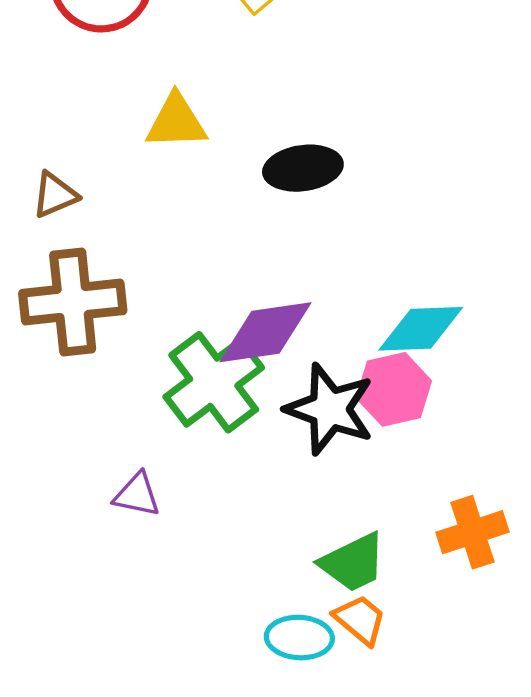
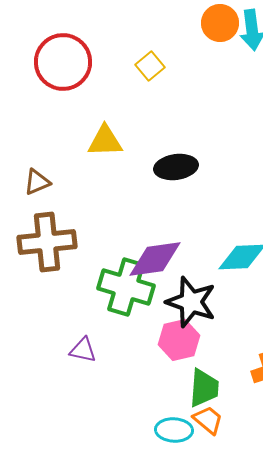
green cross: (214, 382) -> (126, 287), turned -36
pink hexagon: (394, 389) -> (179, 340), moved
green trapezoid: (353, 563) -> (204, 388), turned -60

